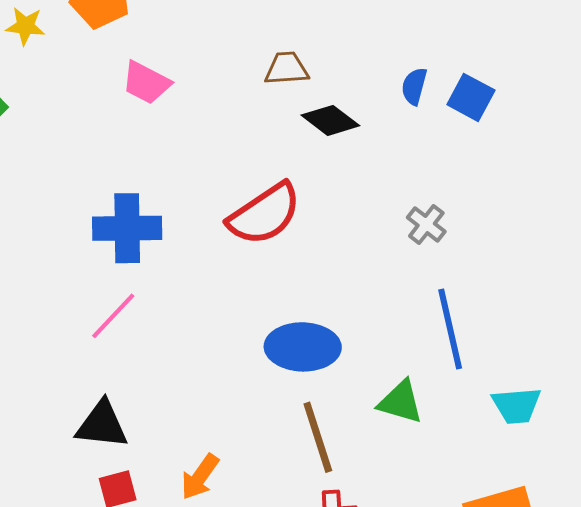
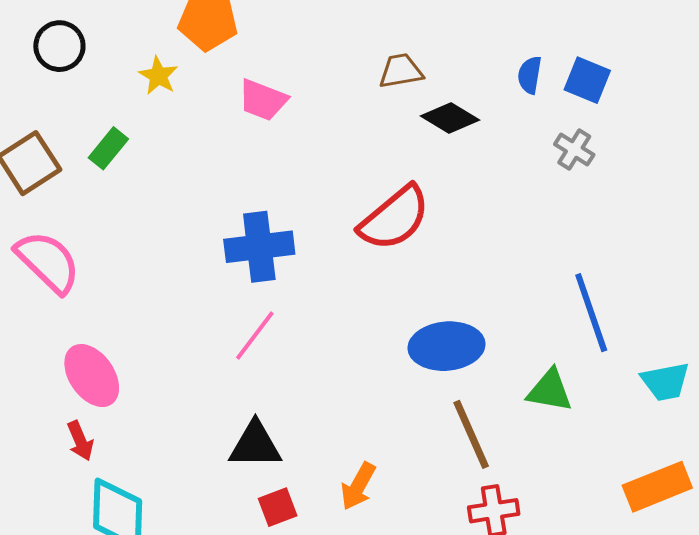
yellow star: (25, 26) -> (158, 76), moved, turned 30
gray cross: (426, 224) -> (574, 149), moved

